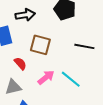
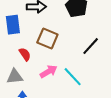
black line: (84, 46) -> (91, 46), turned -66

